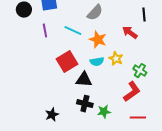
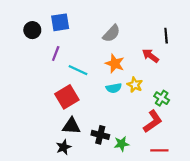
purple line: (45, 31) -> (56, 53), turned 32
cyan line: (73, 31) -> (78, 70), moved
red square: (67, 62) -> (67, 97), moved
black triangle: (84, 80) -> (71, 126), moved

